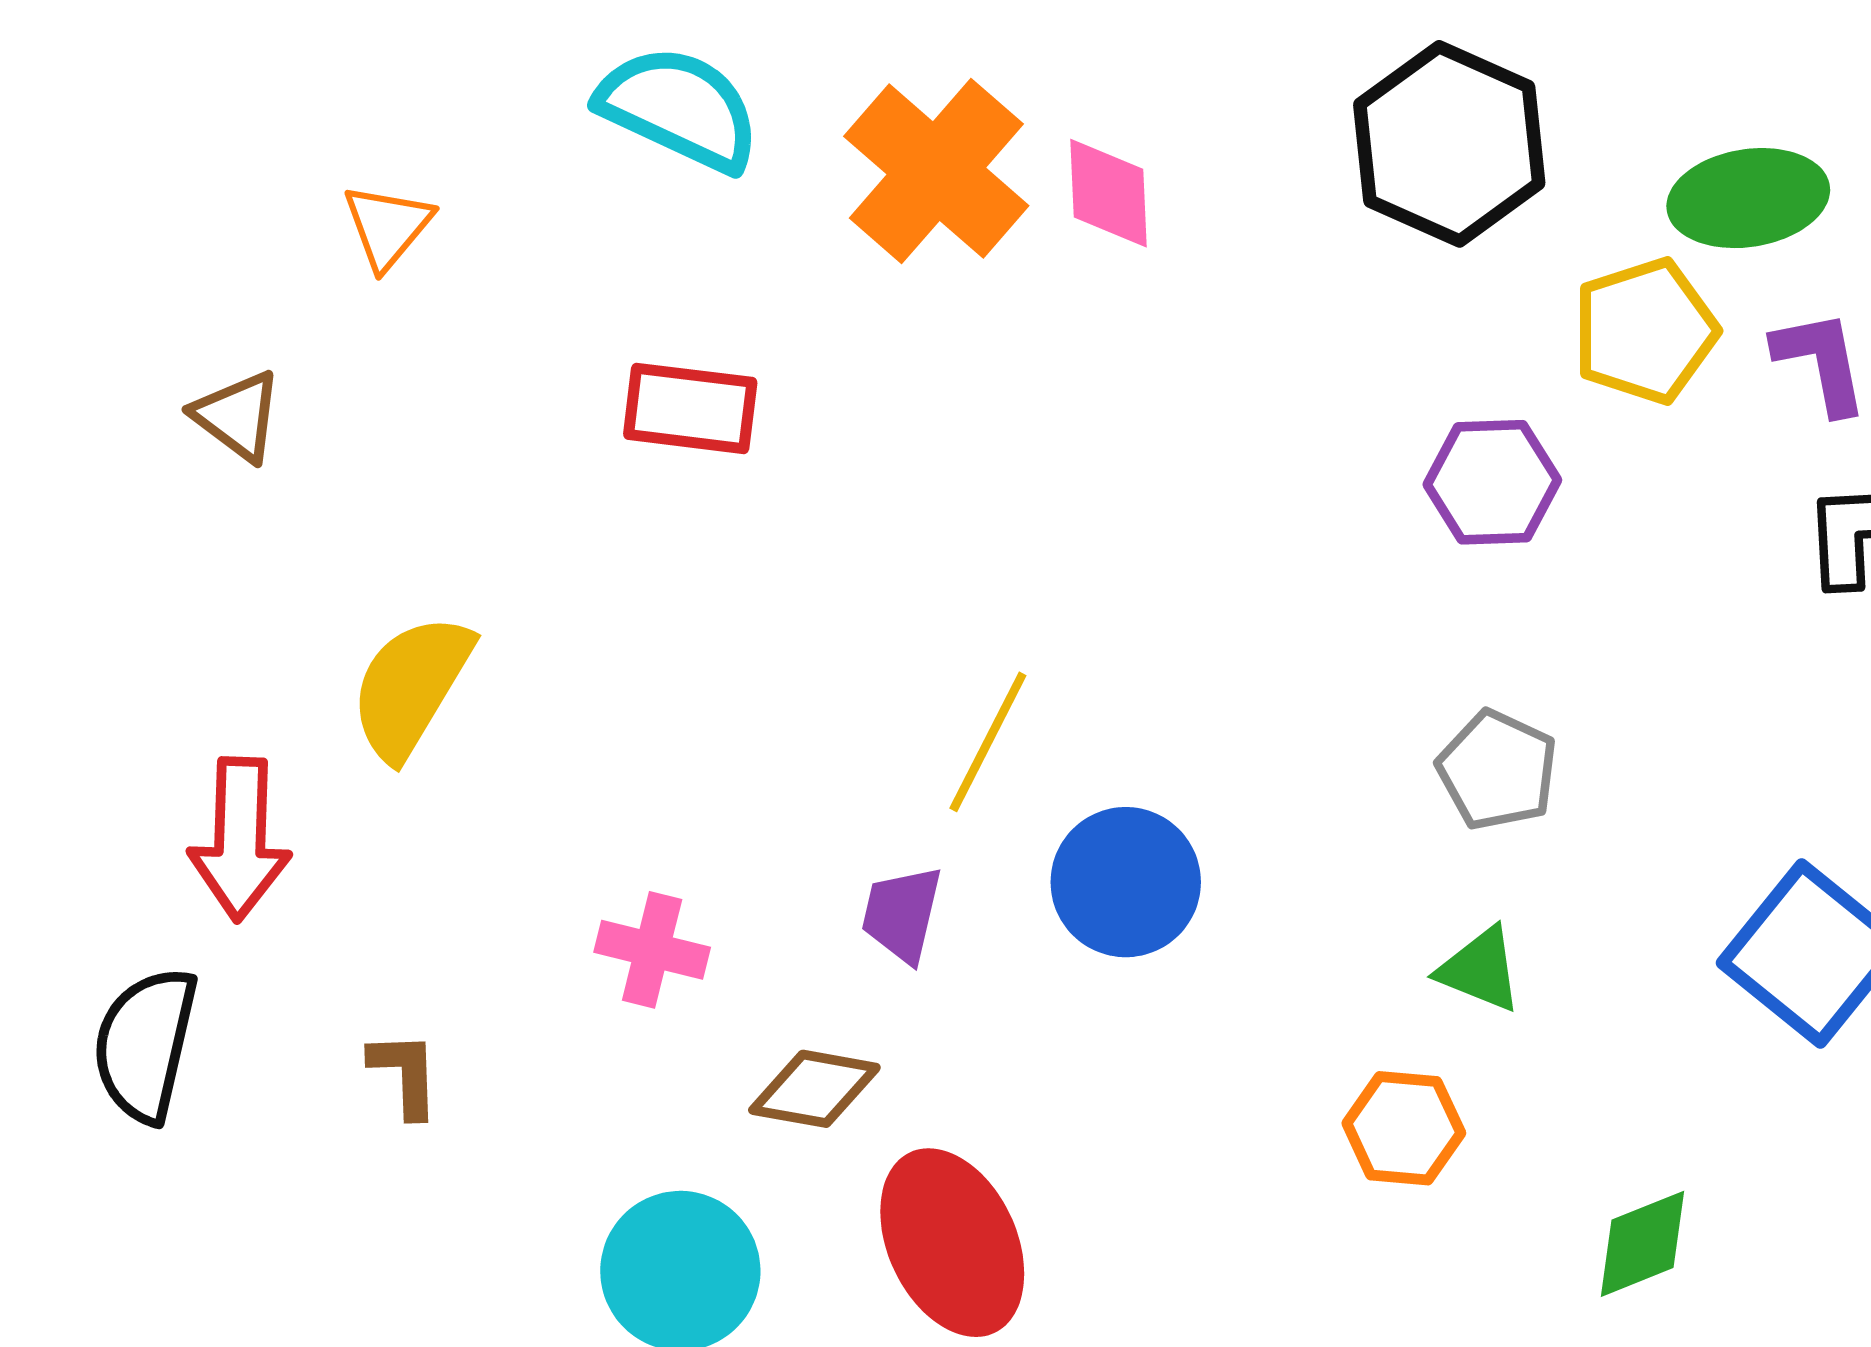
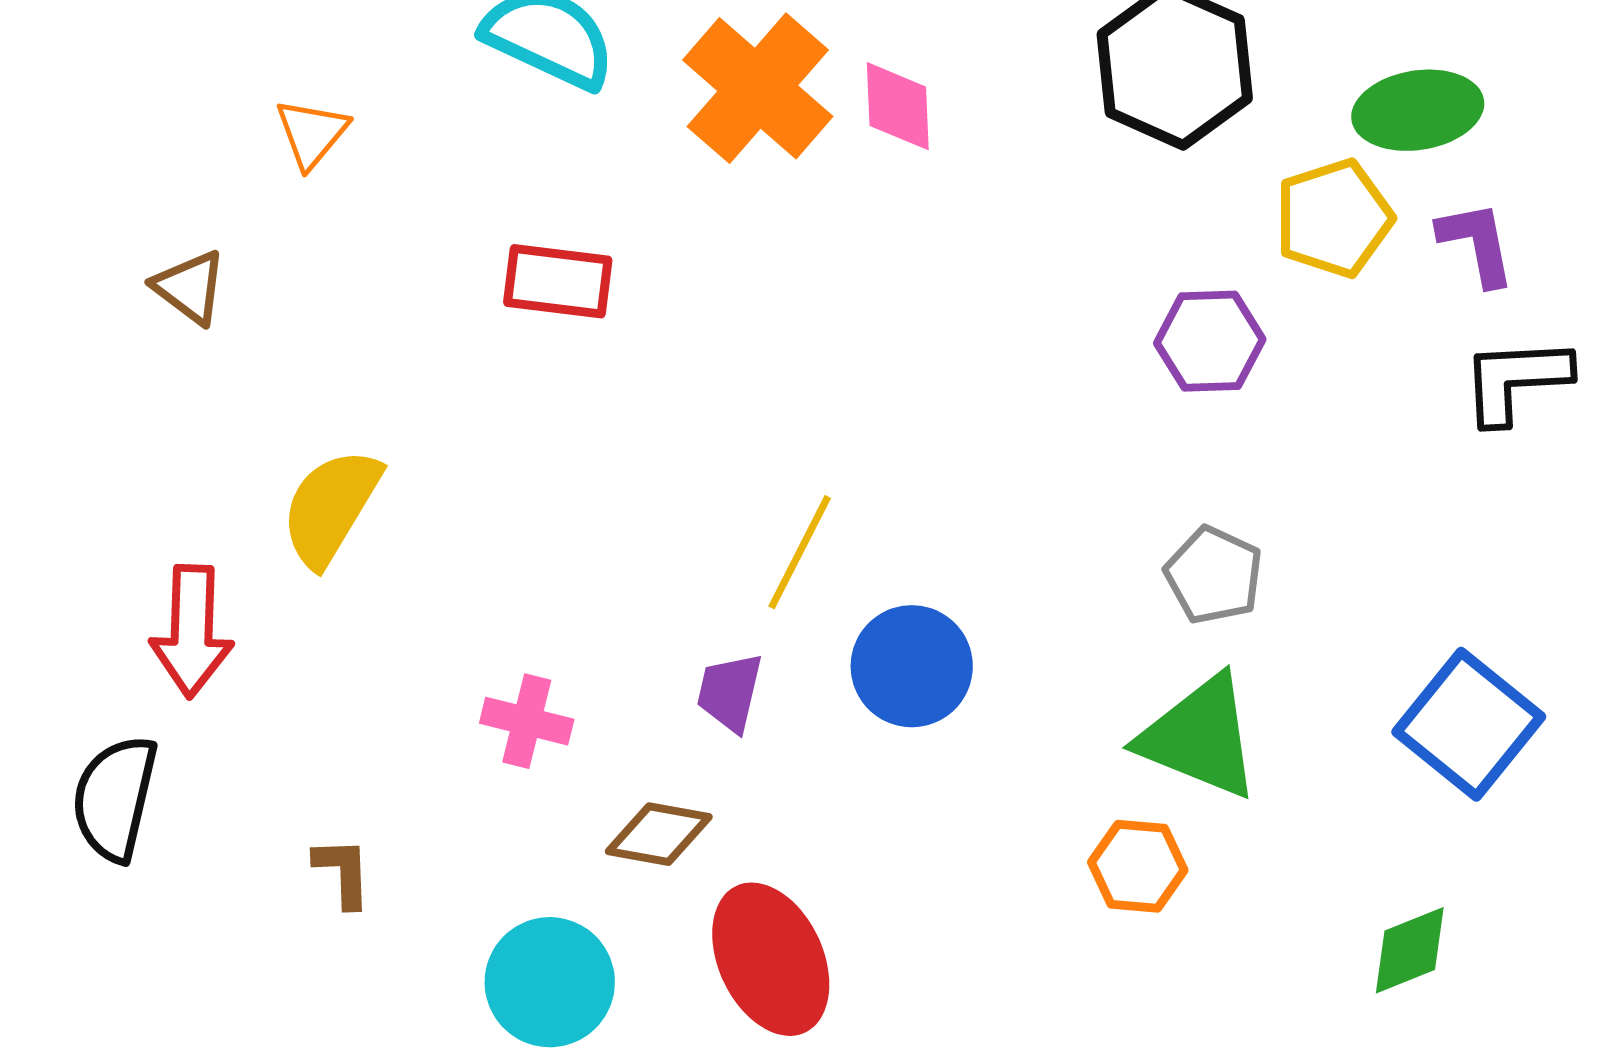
green triangle: (1480, 969) -> (1200, 737), size x1.8
brown L-shape: (405, 1074) -> (343, 872), moved
green diamond: (1642, 1244) -> (1410, 950), moved

